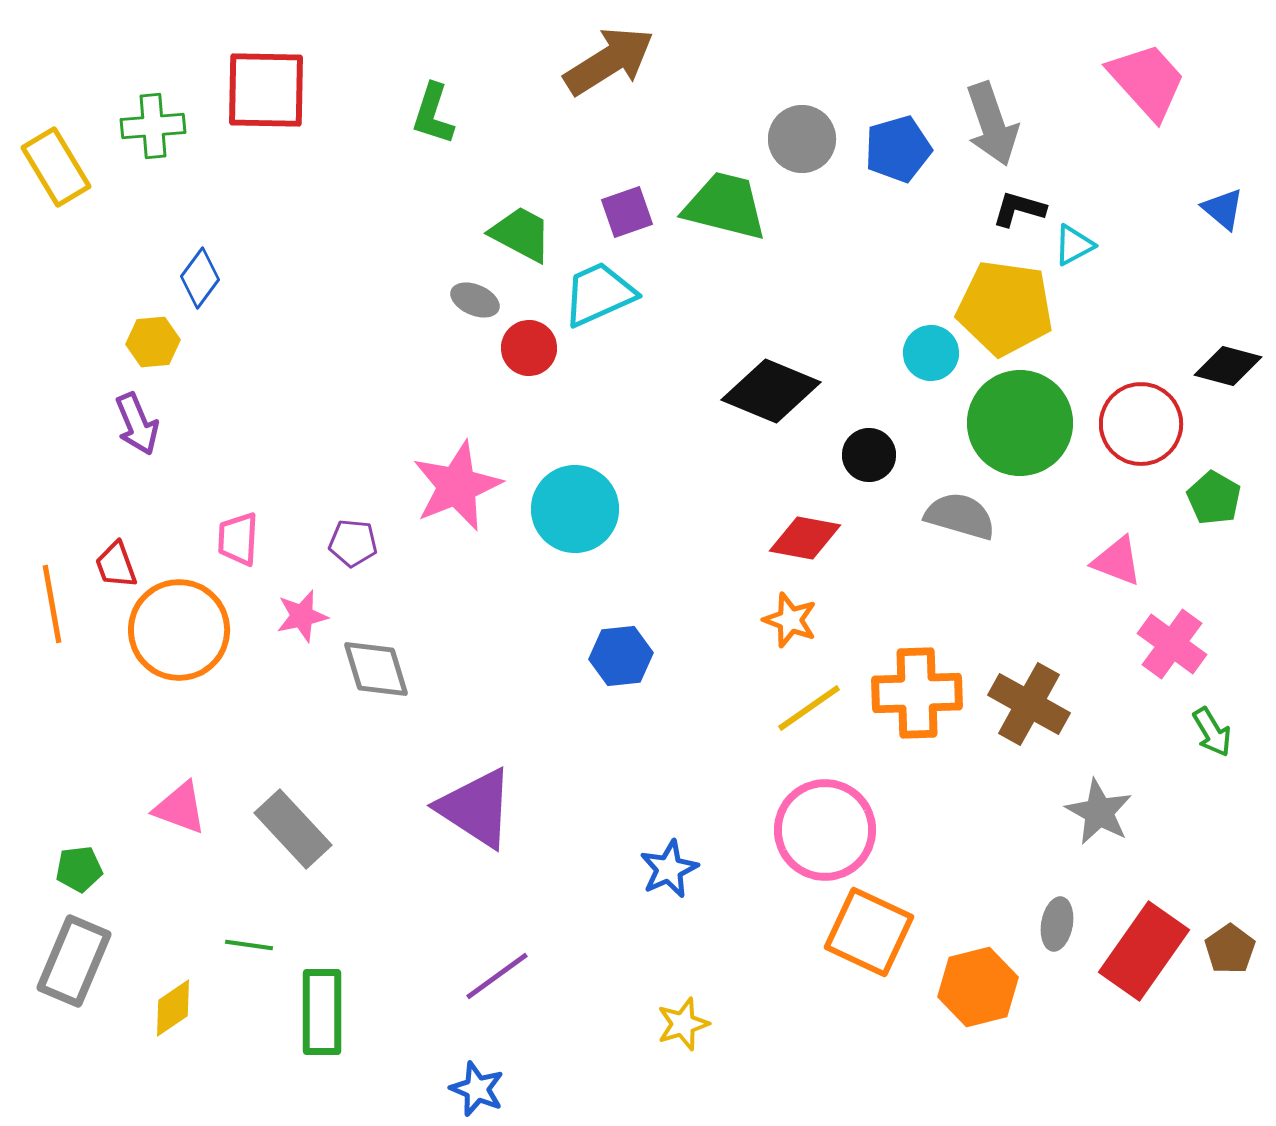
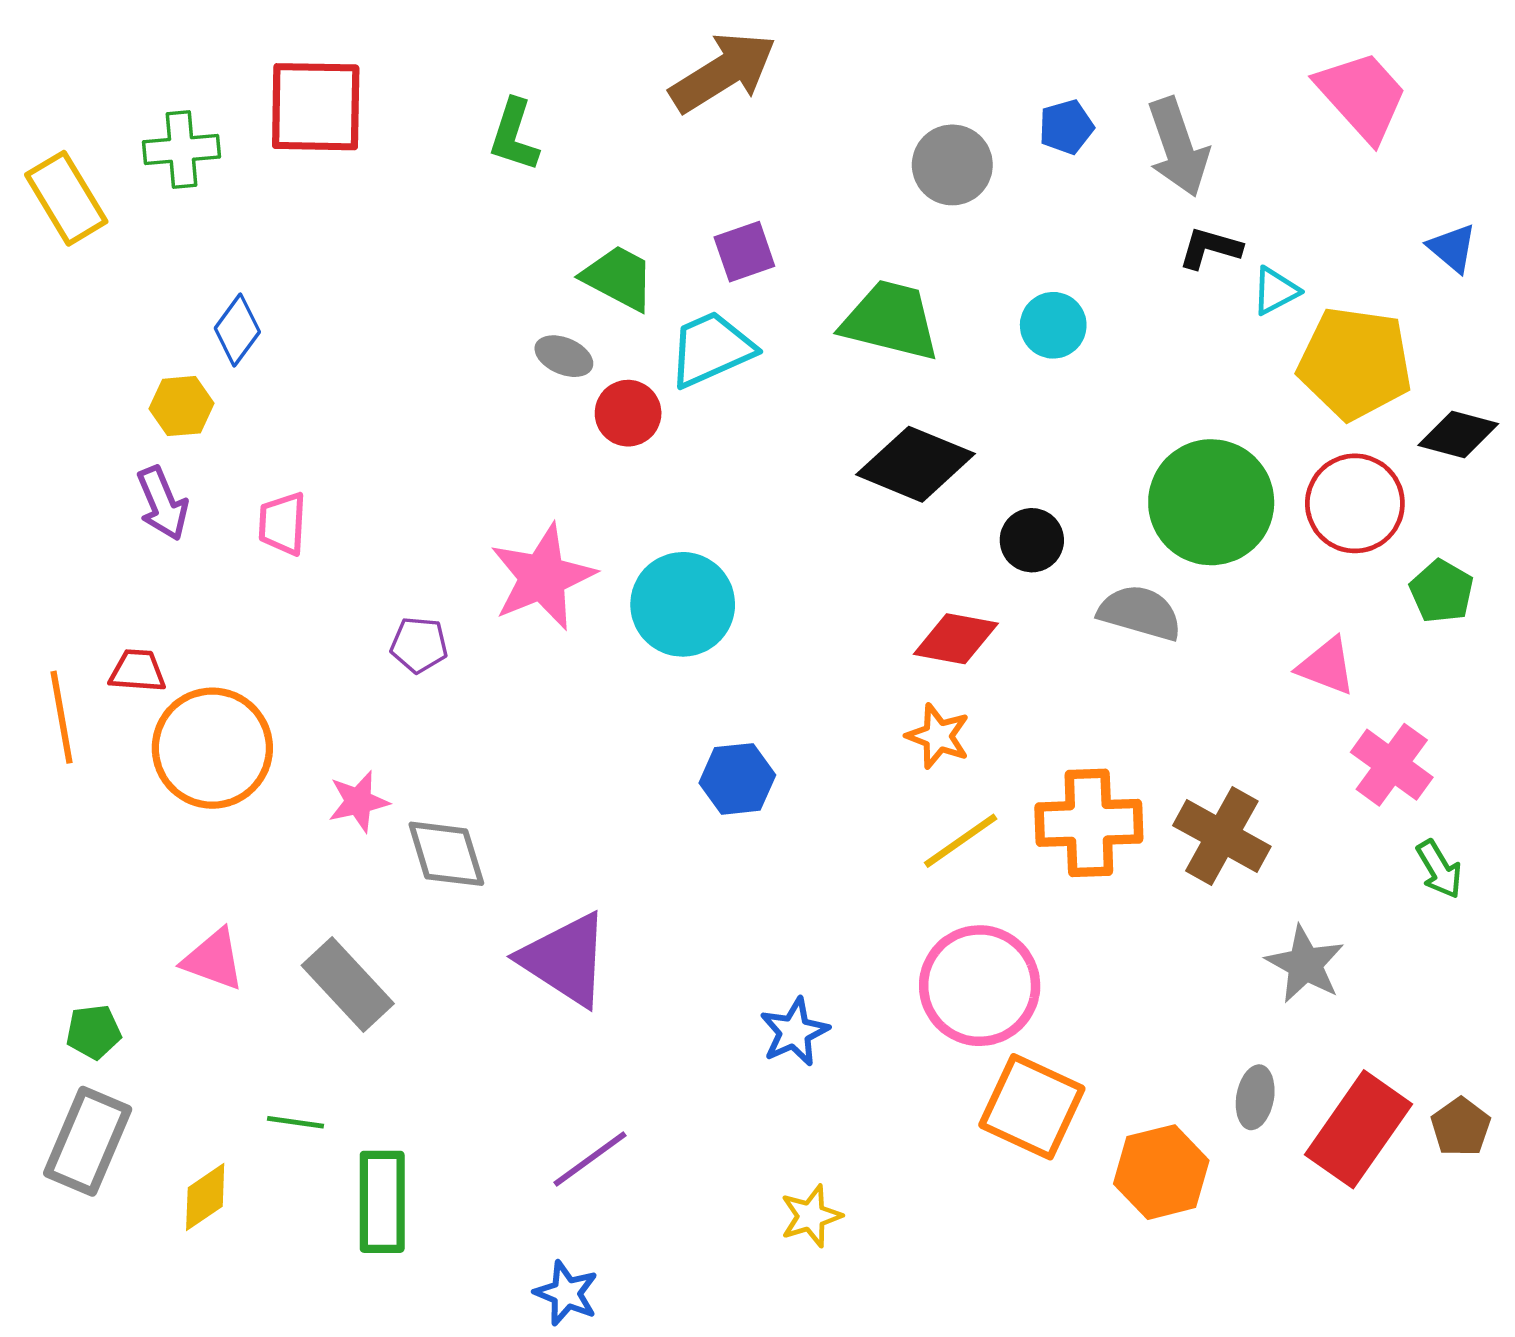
blue pentagon: (898, 149) -> (1066, 127), moved, size x0.7
green trapezoid: (725, 206) -> (891, 321), moved
yellow pentagon: (1005, 308) -> (1355, 363), moved
cyan circle: (931, 353) -> (1053, 325), moved
pink trapezoid: (238, 539) -> (282, 524), moved
red trapezoid: (116, 565) -> (138, 671), turned 114
pink star: (302, 616) -> (358, 802), moved
gray diamond: (376, 669) -> (446, 854), moved

